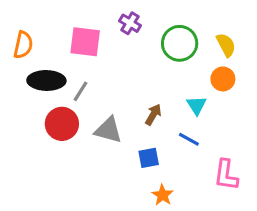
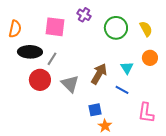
orange circle: (223, 79) -> (150, 58), moved
brown arrow: (153, 115) -> (99, 74), size x1.5
gray triangle: (108, 130) -> (70, 84), turned 30
blue square: (149, 158) -> (95, 110), moved

